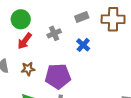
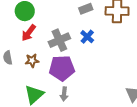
gray cross: (54, 33) -> (59, 40), moved, size x1.5

